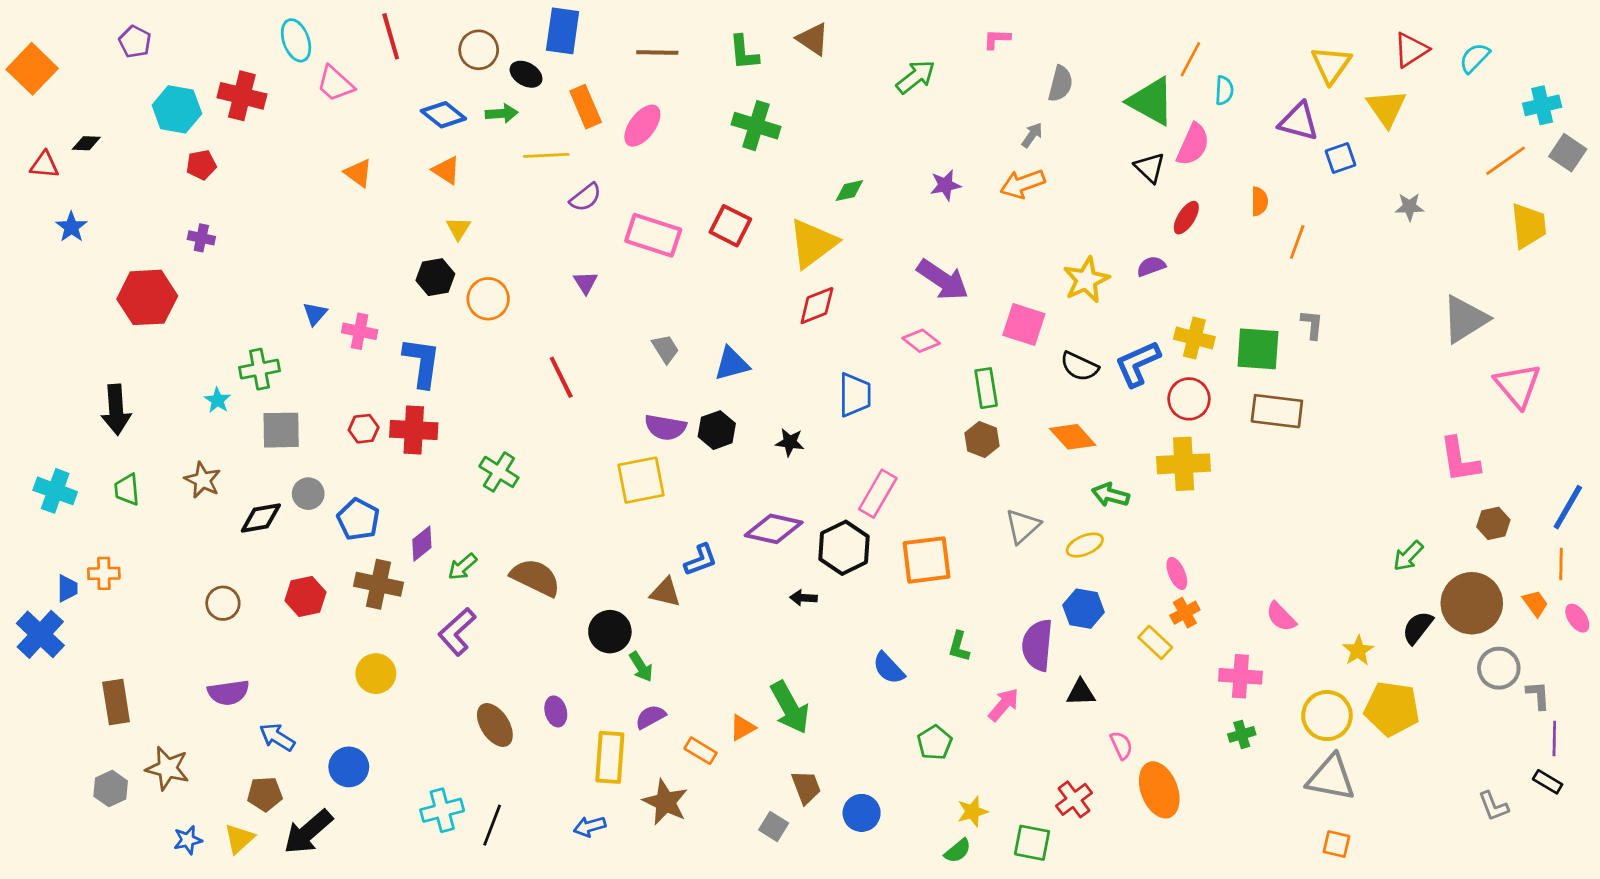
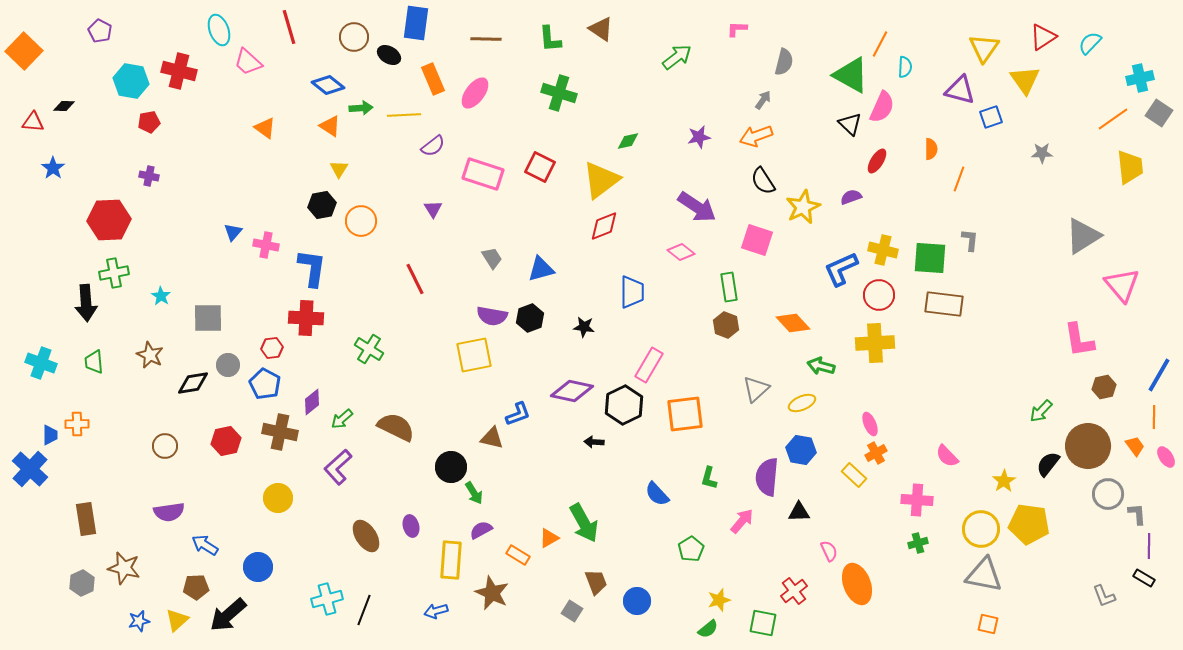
green arrow: (502, 113) -> (361, 108), moved
black semicircle: (1079, 366) -> (763, 181), moved, turned 32
green cross: (259, 369) -> (114, 273), moved
red hexagon: (364, 429) -> (272, 348), moved

